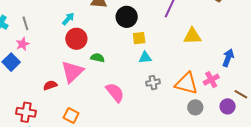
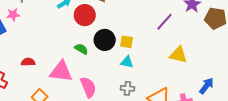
black circle: (127, 17) -> (105, 40), moved
red circle: (76, 39) -> (85, 15), moved
pink triangle: (72, 72) -> (61, 71), moved, turned 35

